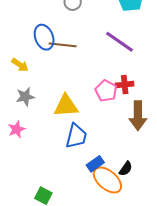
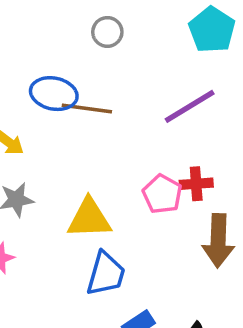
blue ellipse: (44, 37) -> (54, 94), turned -60
purple line: (120, 42) -> (190, 106), turned -68

